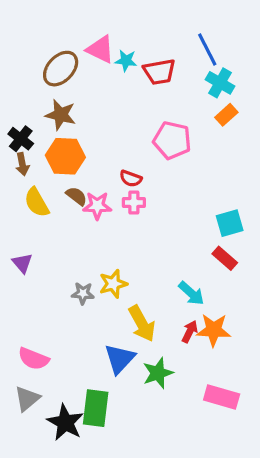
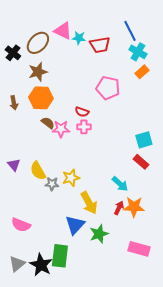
brown star: (61, 115) -> (38, 72), turned -30
black cross: (21, 139) -> (13, 53), moved
yellow semicircle: (37, 202) -> (38, 171), moved
gray triangle: (27, 399) -> (17, 264), moved

